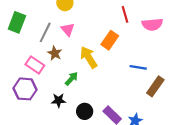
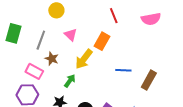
pink semicircle: (152, 24) -> (151, 19), moved
pink triangle: (68, 29) -> (71, 35), moved
yellow arrow: (89, 57) -> (84, 59), turned -105
blue line: (138, 67) -> (123, 70), moved

